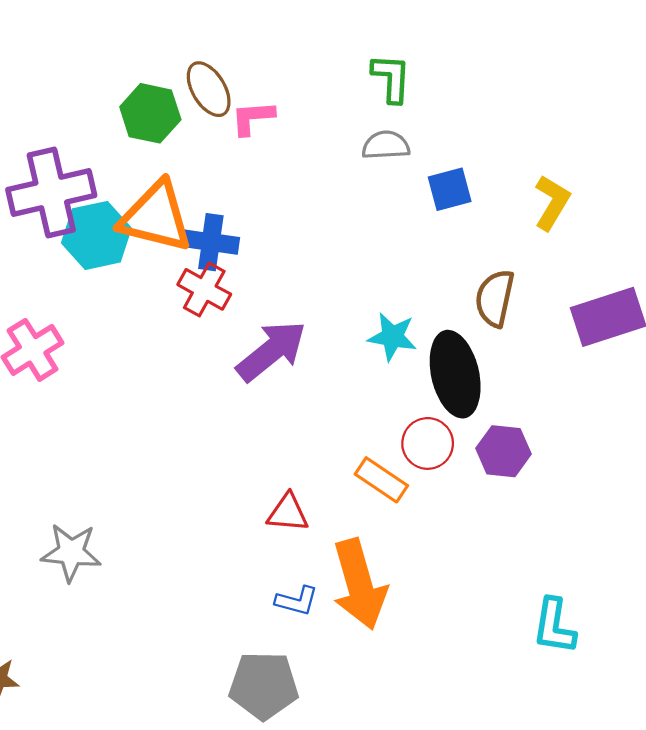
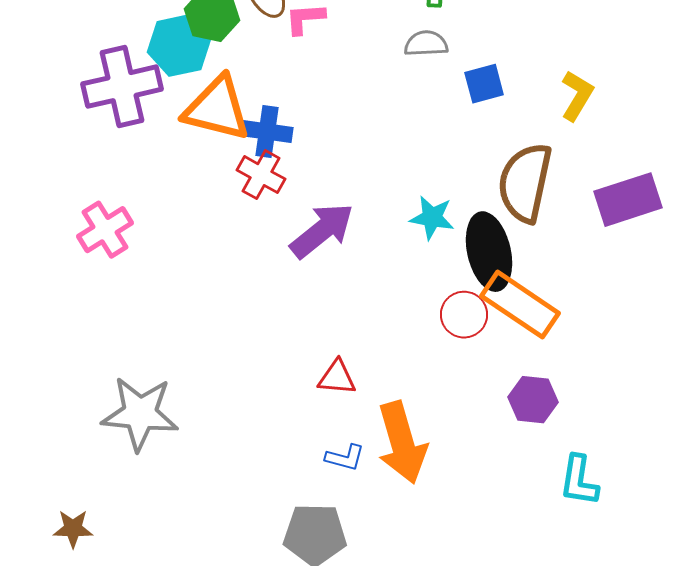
cyan hexagon: (96, 235) -> (179, 46), moved
brown semicircle: (495, 298) -> (525, 183), size x1.5
purple hexagon: (504, 451) -> (533, 400), moved
orange rectangle: (381, 480) -> (520, 305), moved, size x1.6
gray star: (71, 552) -> (140, 414), size x1.4

